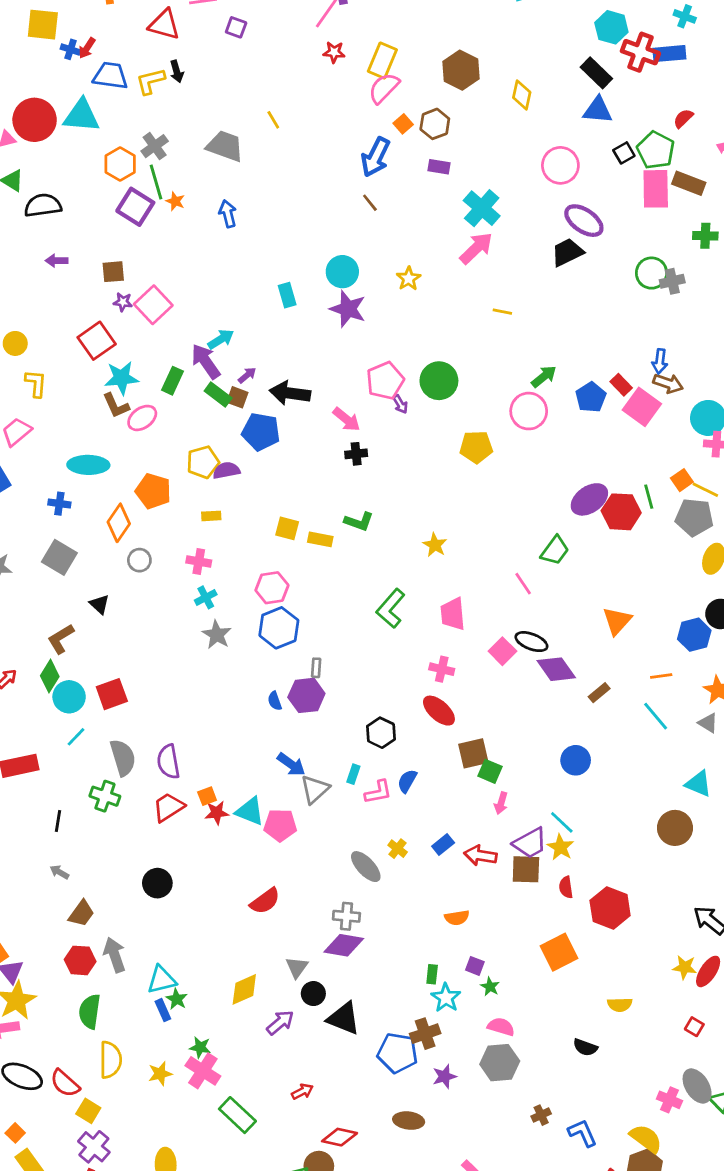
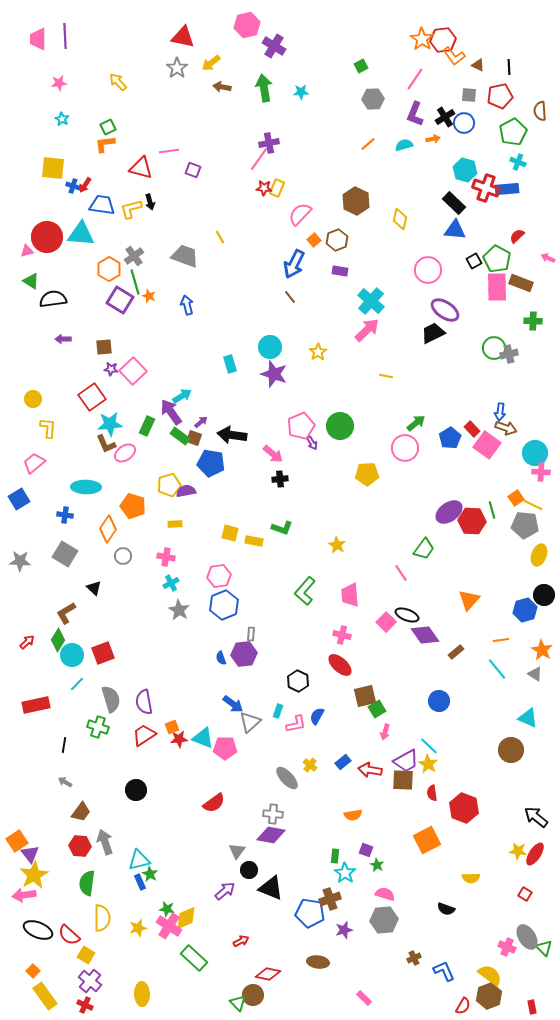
yellow rectangle: (382, 60) -> (277, 188), moved, size x0.7
green square: (490, 771) -> (377, 709), turned 36
yellow diamond: (244, 989) -> (186, 918), moved

